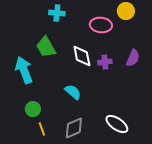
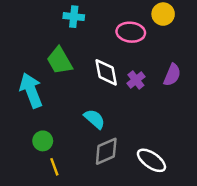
purple cross: (105, 62) -> (136, 80), turned -32
gray diamond: (74, 128) -> (106, 151), moved

